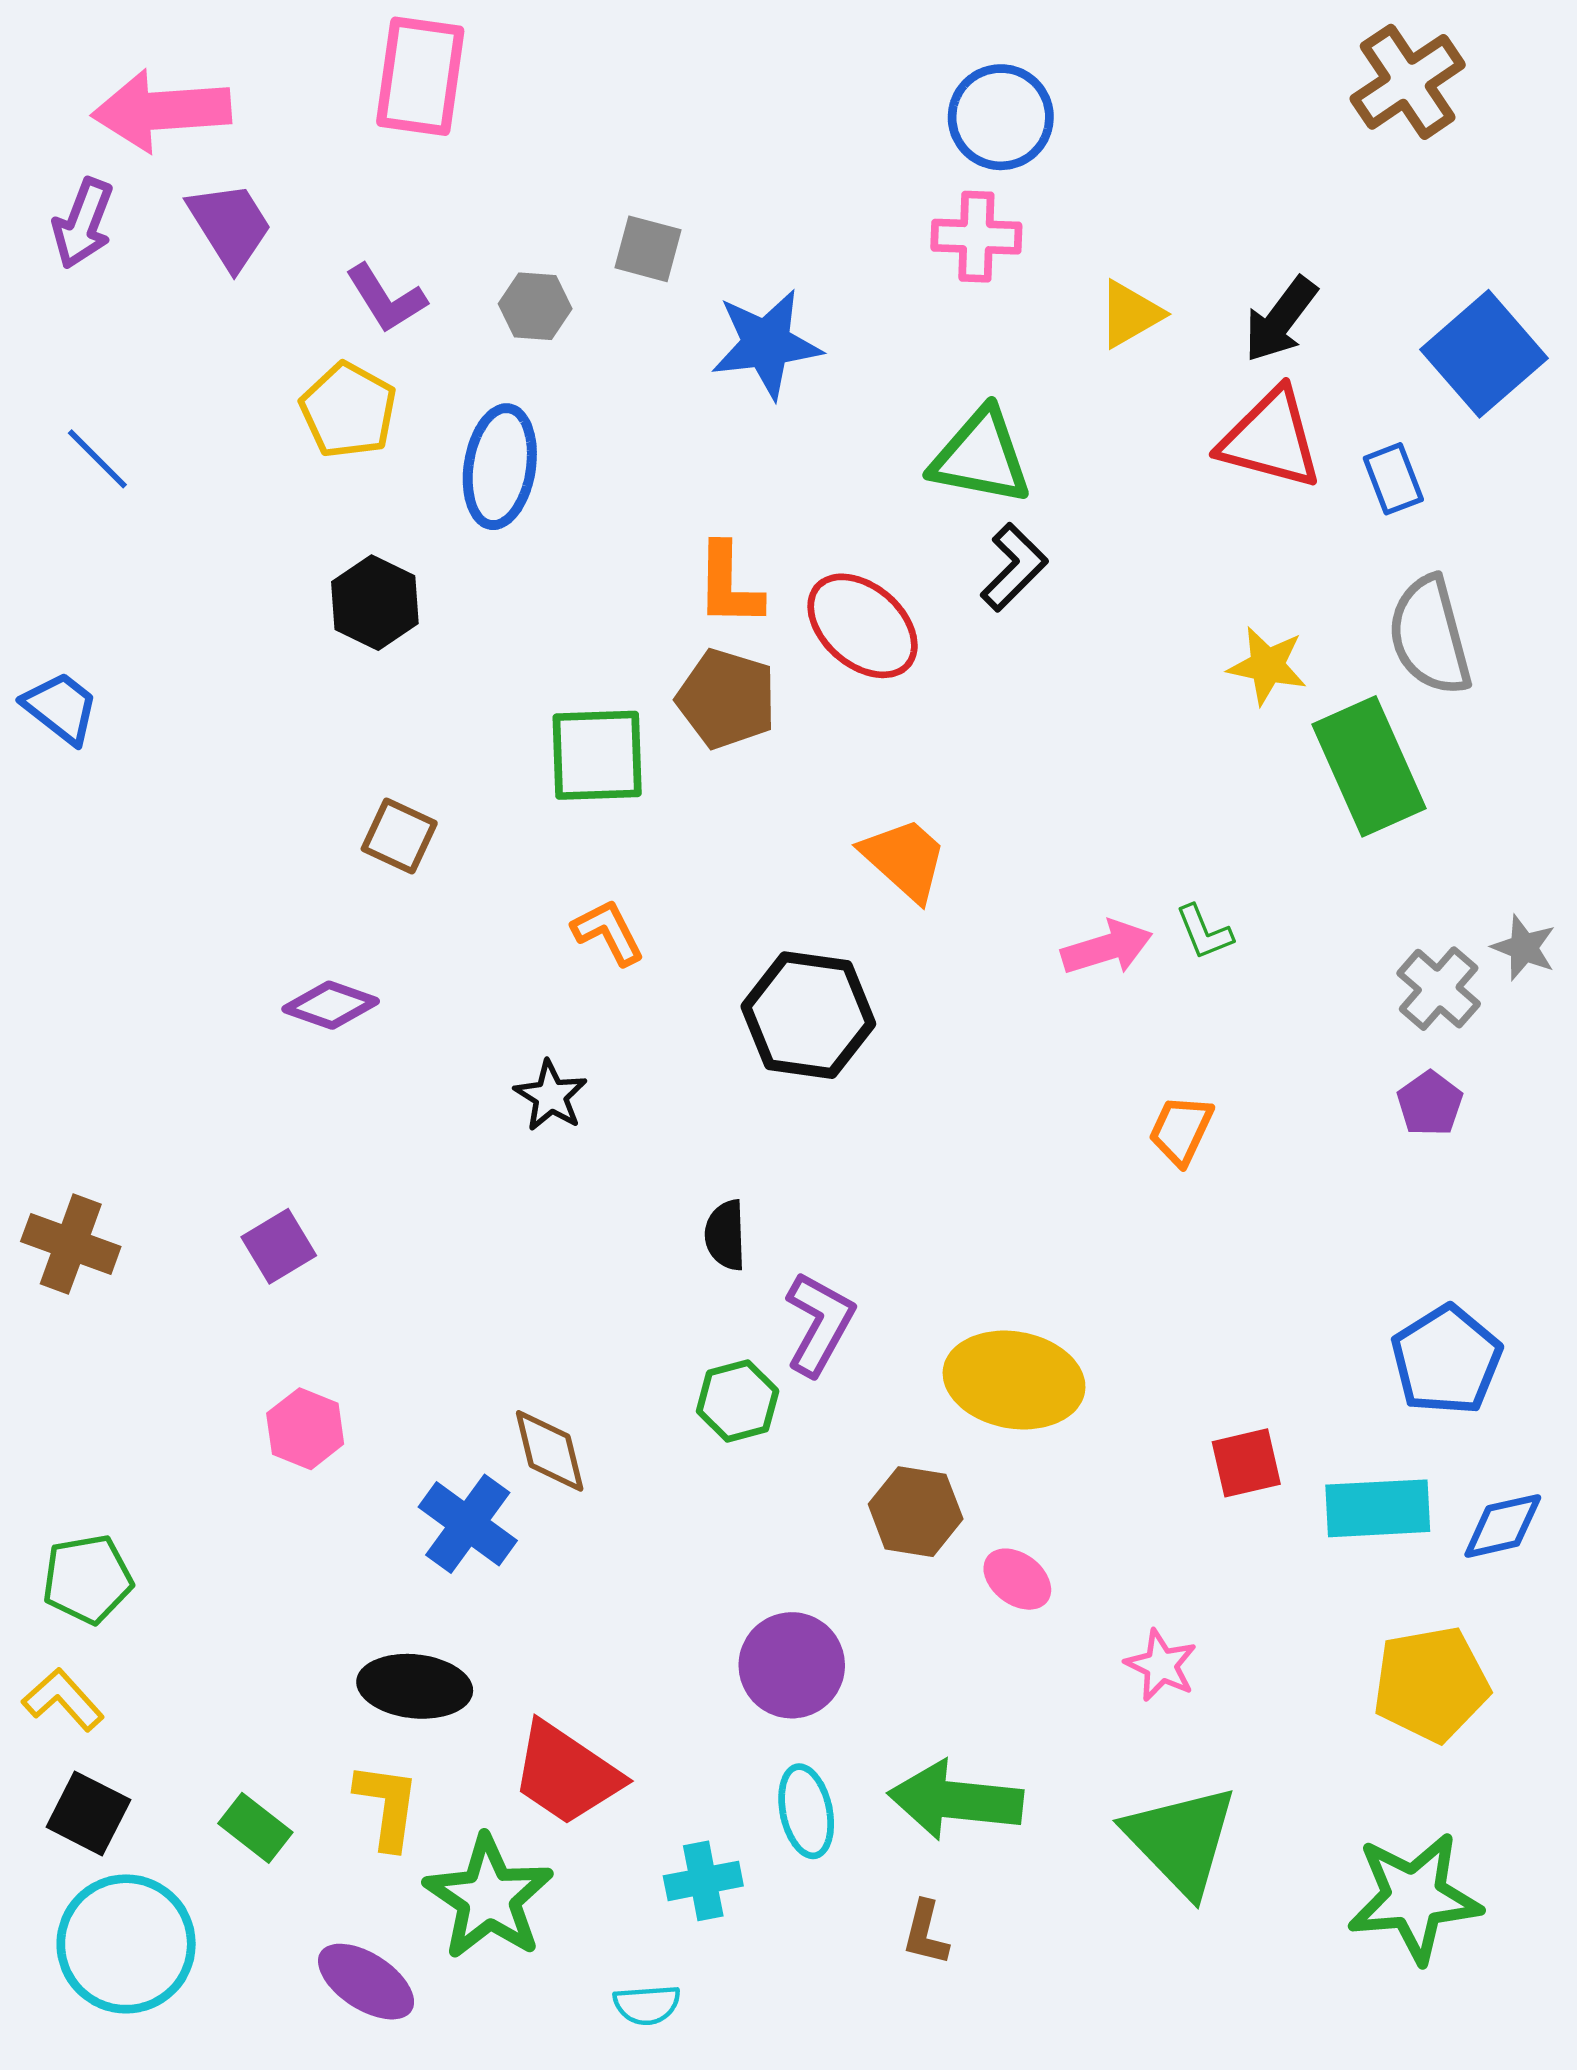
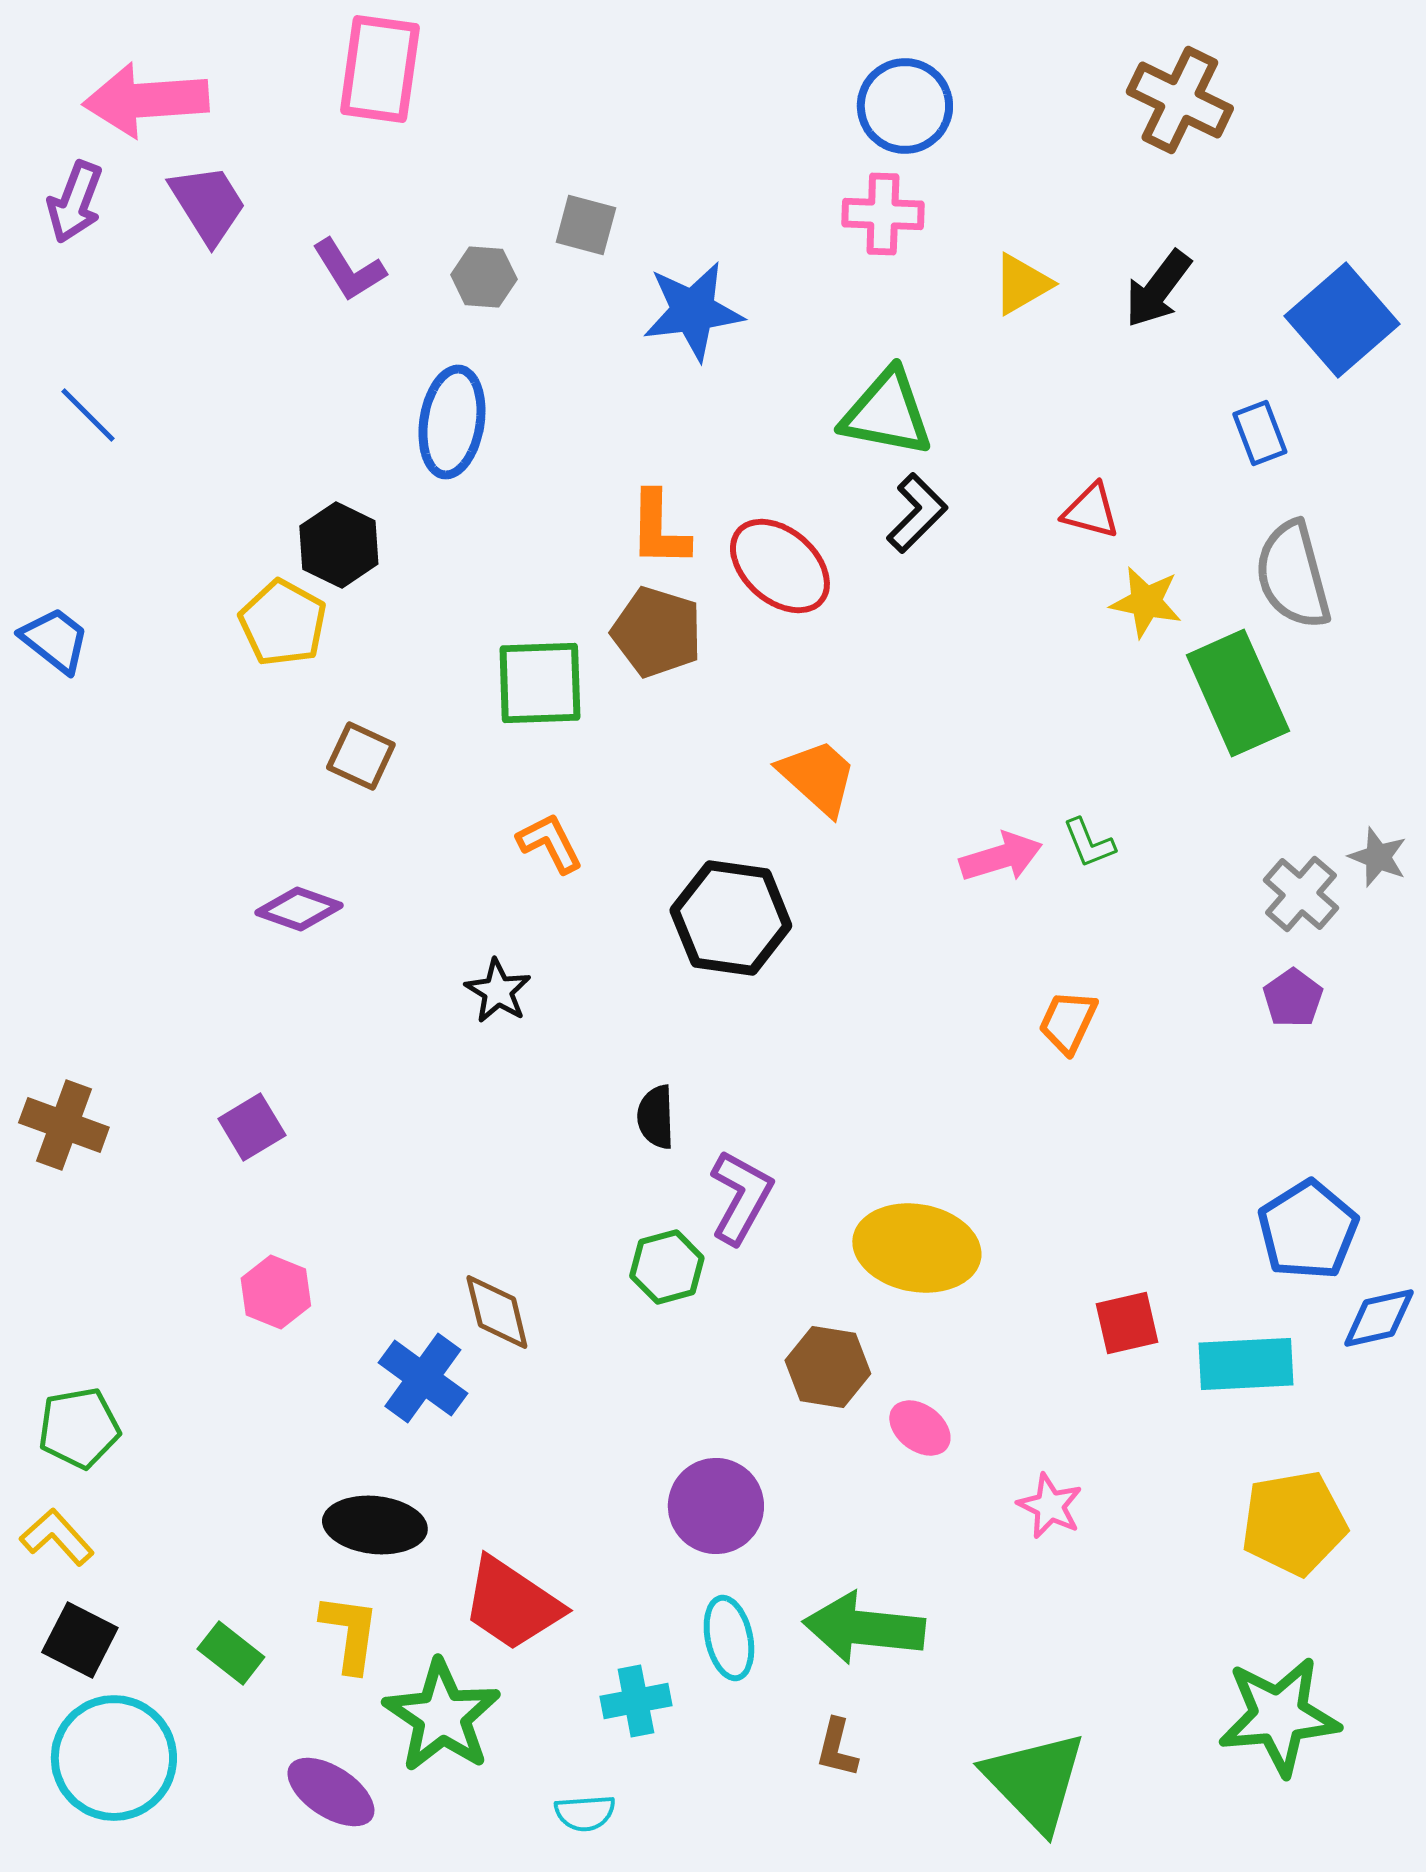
brown cross: (1408, 82) -> (1180, 100), moved, turned -30
yellow pentagon: (348, 410) -> (283, 623), moved
red triangle: (1271, 439) -> (1091, 511), moved, size x0.6
blue diamond: (1503, 1526) -> (1379, 1318), moved
green triangle: (1181, 1840) -> (1035, 1781), moved

